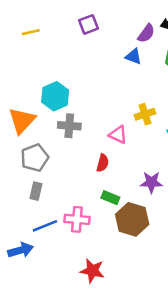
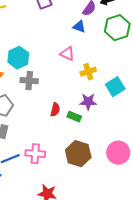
pink triangle: (118, 135) -> (67, 54), moved
purple star: (151, 182) -> (88, 102), moved
green rectangle: (110, 198) -> (74, 117), moved

